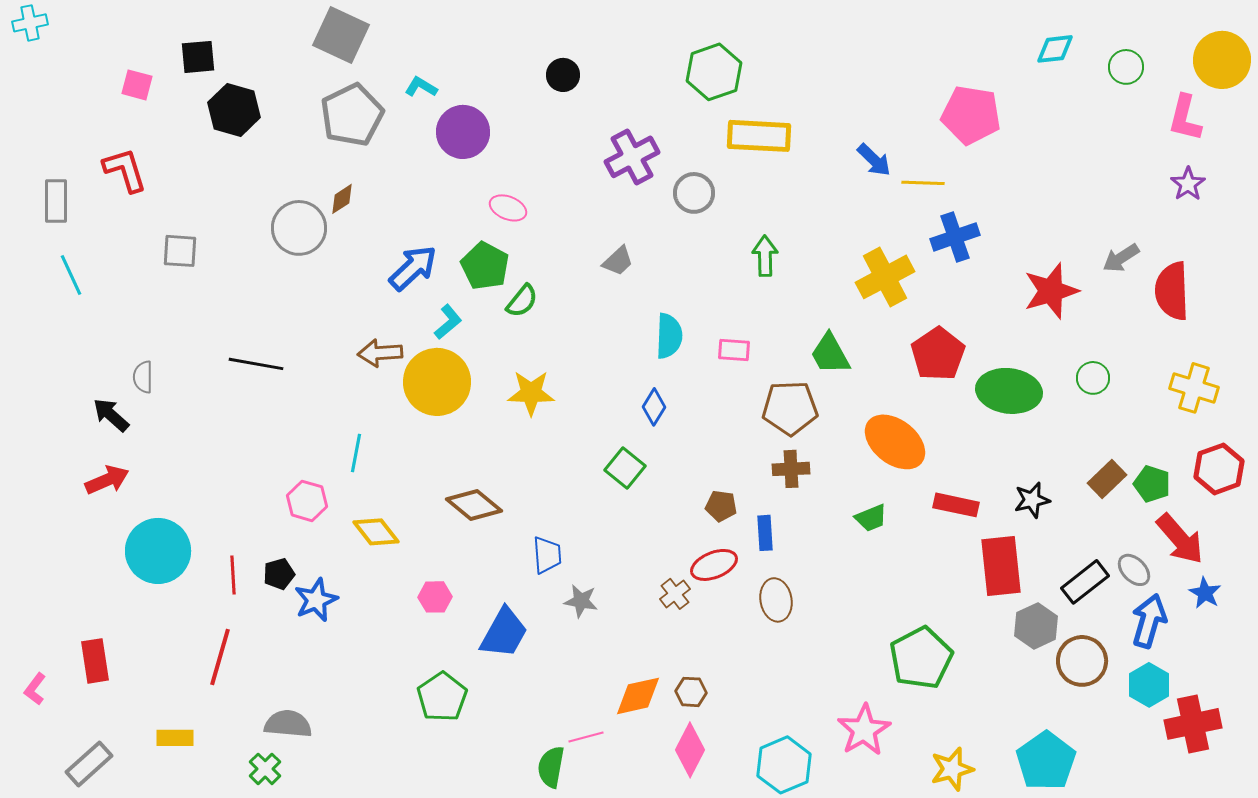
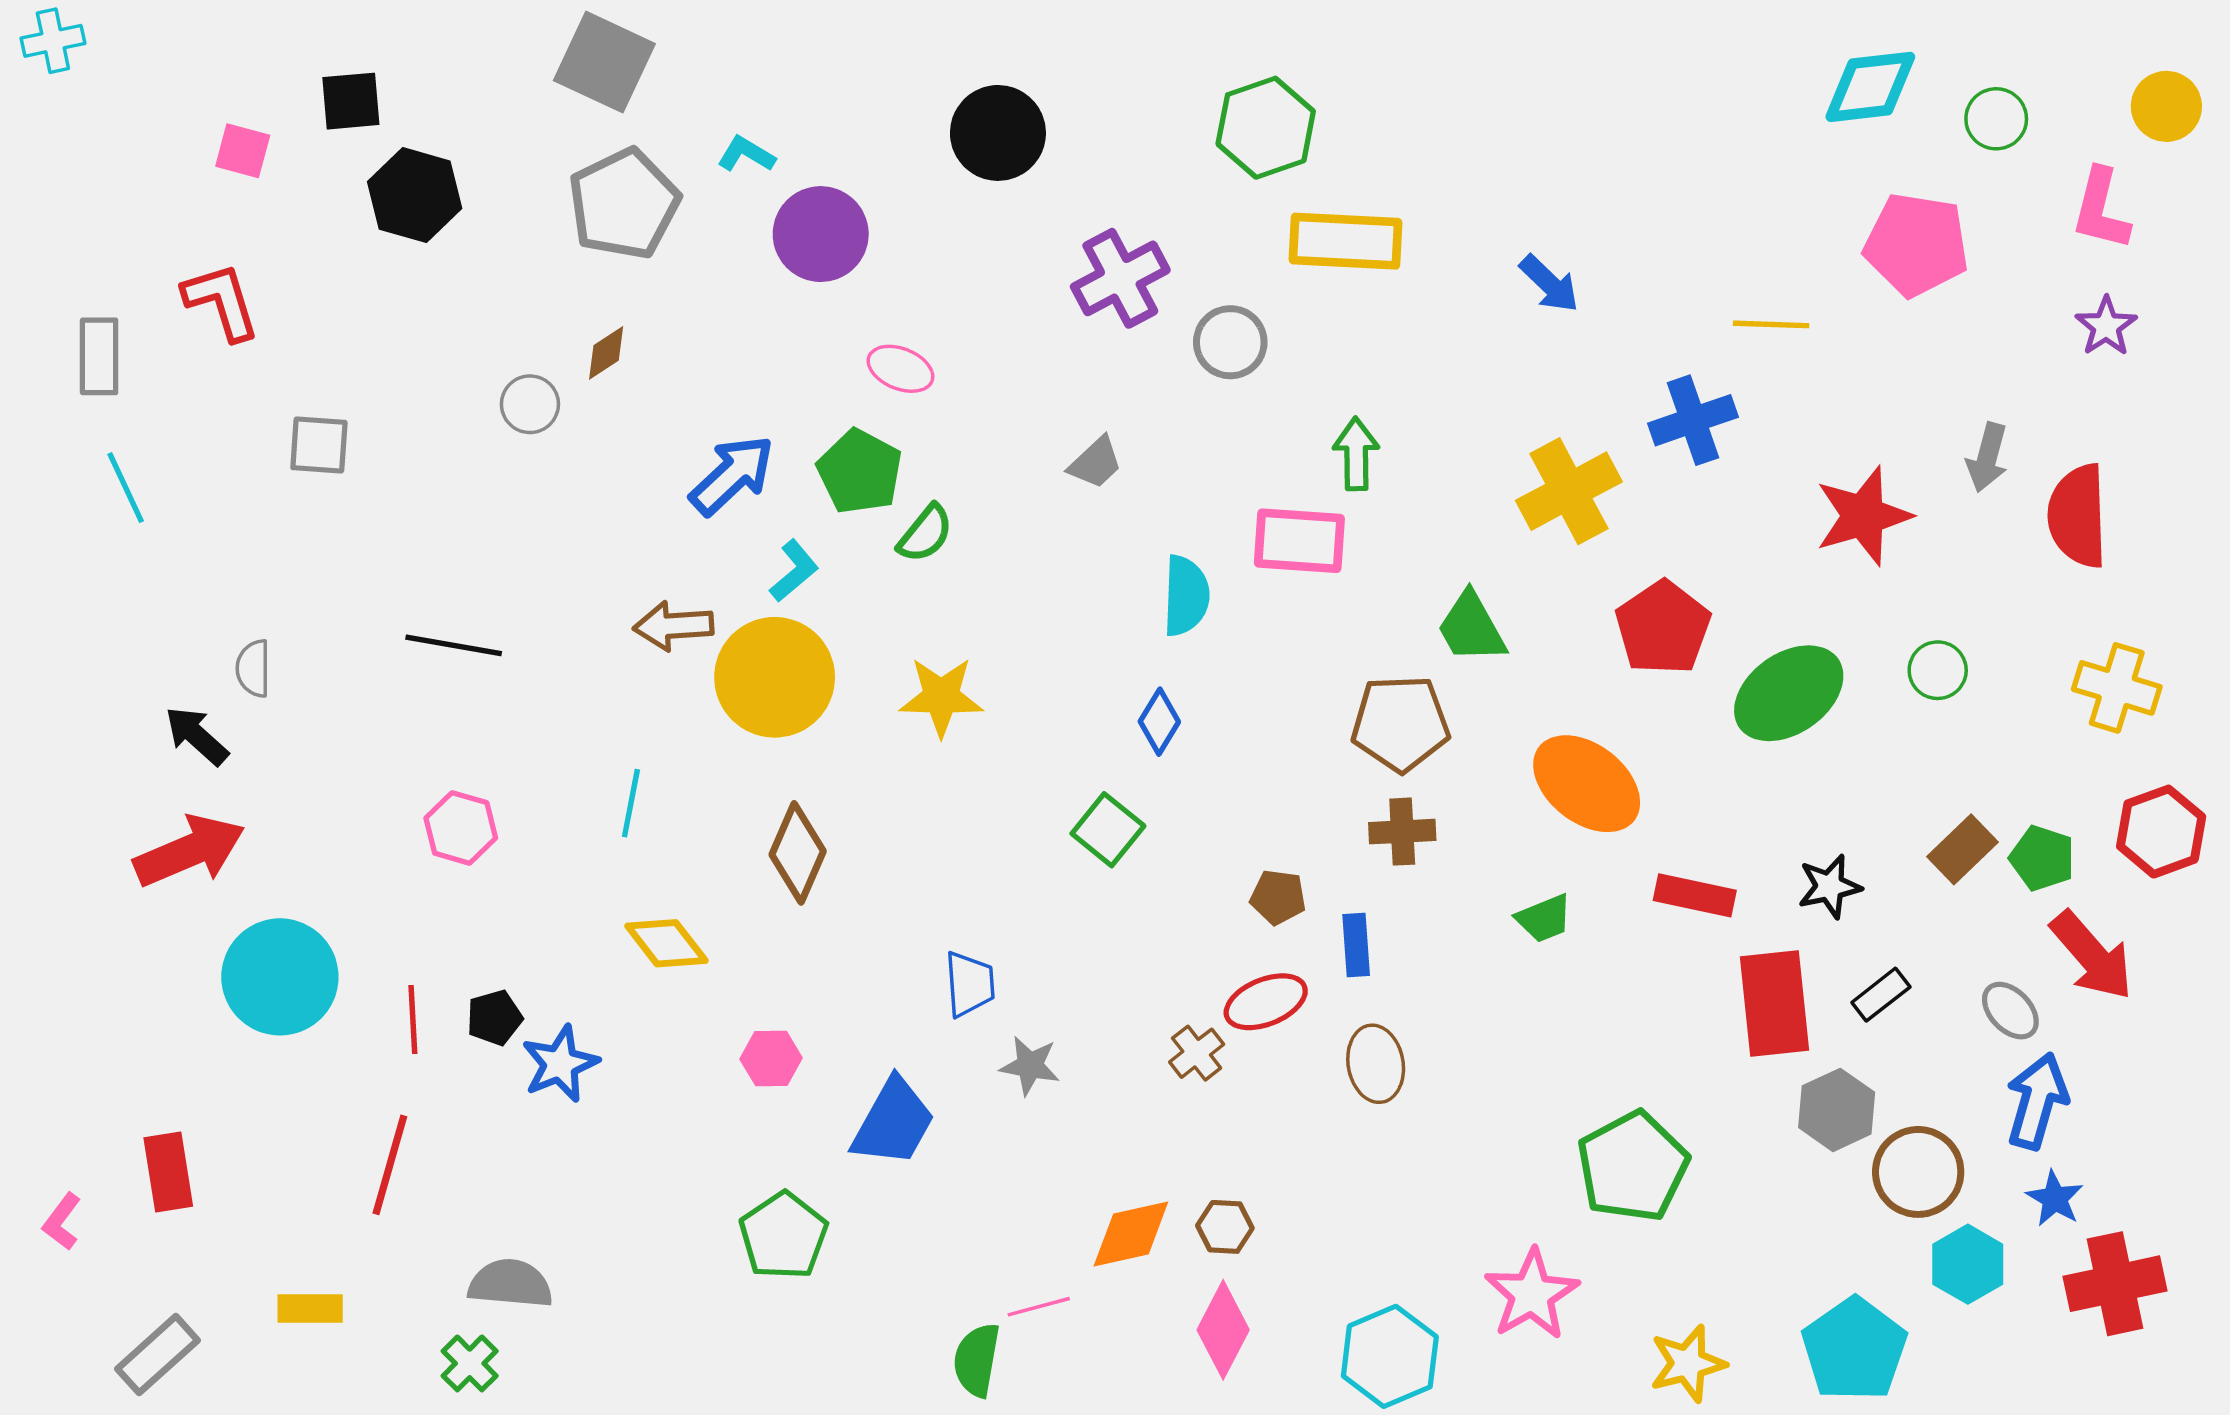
cyan diamond: (1055, 49) -> (1870, 87), size x1.4
yellow circle: (1222, 60) -> (2166, 106), size x0.7
black circle: (563, 75) -> (998, 133), size x1.6
pink pentagon: (971, 115) -> (1916, 245), moved
yellow line: (923, 183) -> (1771, 324), moved
gray circle: (299, 228) -> (530, 404), size x0.6
gray arrow: (1121, 258) -> (1987, 457), turned -42
pink rectangle: (734, 350) -> (1299, 541), moved, size x1.6
green ellipse: (1009, 391) -> (1789, 693), turned -42
red arrow: (107, 480) -> (189, 851), size x1.4
pink hexagon: (307, 501) -> (461, 828), moved
brown diamond: (474, 505) -> (798, 853), moved, turned 74
black rectangle: (1085, 582) -> (1881, 995), moved, size x0.7
blue star: (1205, 593) -> (2055, 1199), moved
cyan hexagon: (1149, 685) -> (1968, 1264), moved

